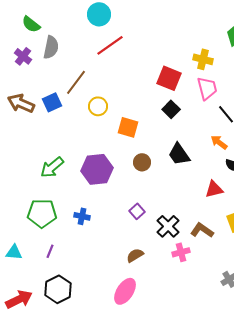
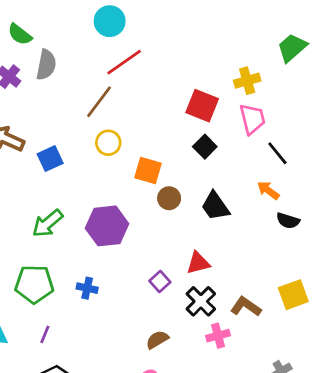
yellow cross: (203, 59) -> (247, 81), turned -30
brown line: (76, 82) -> (99, 102), moved
blue square: (52, 102) -> (50, 159), moved
brown circle: (142, 162) -> (169, 198), moved
red triangle: (214, 189) -> (198, 263), moved

